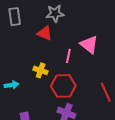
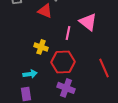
cyan arrow: (12, 85) -> (30, 74), moved

